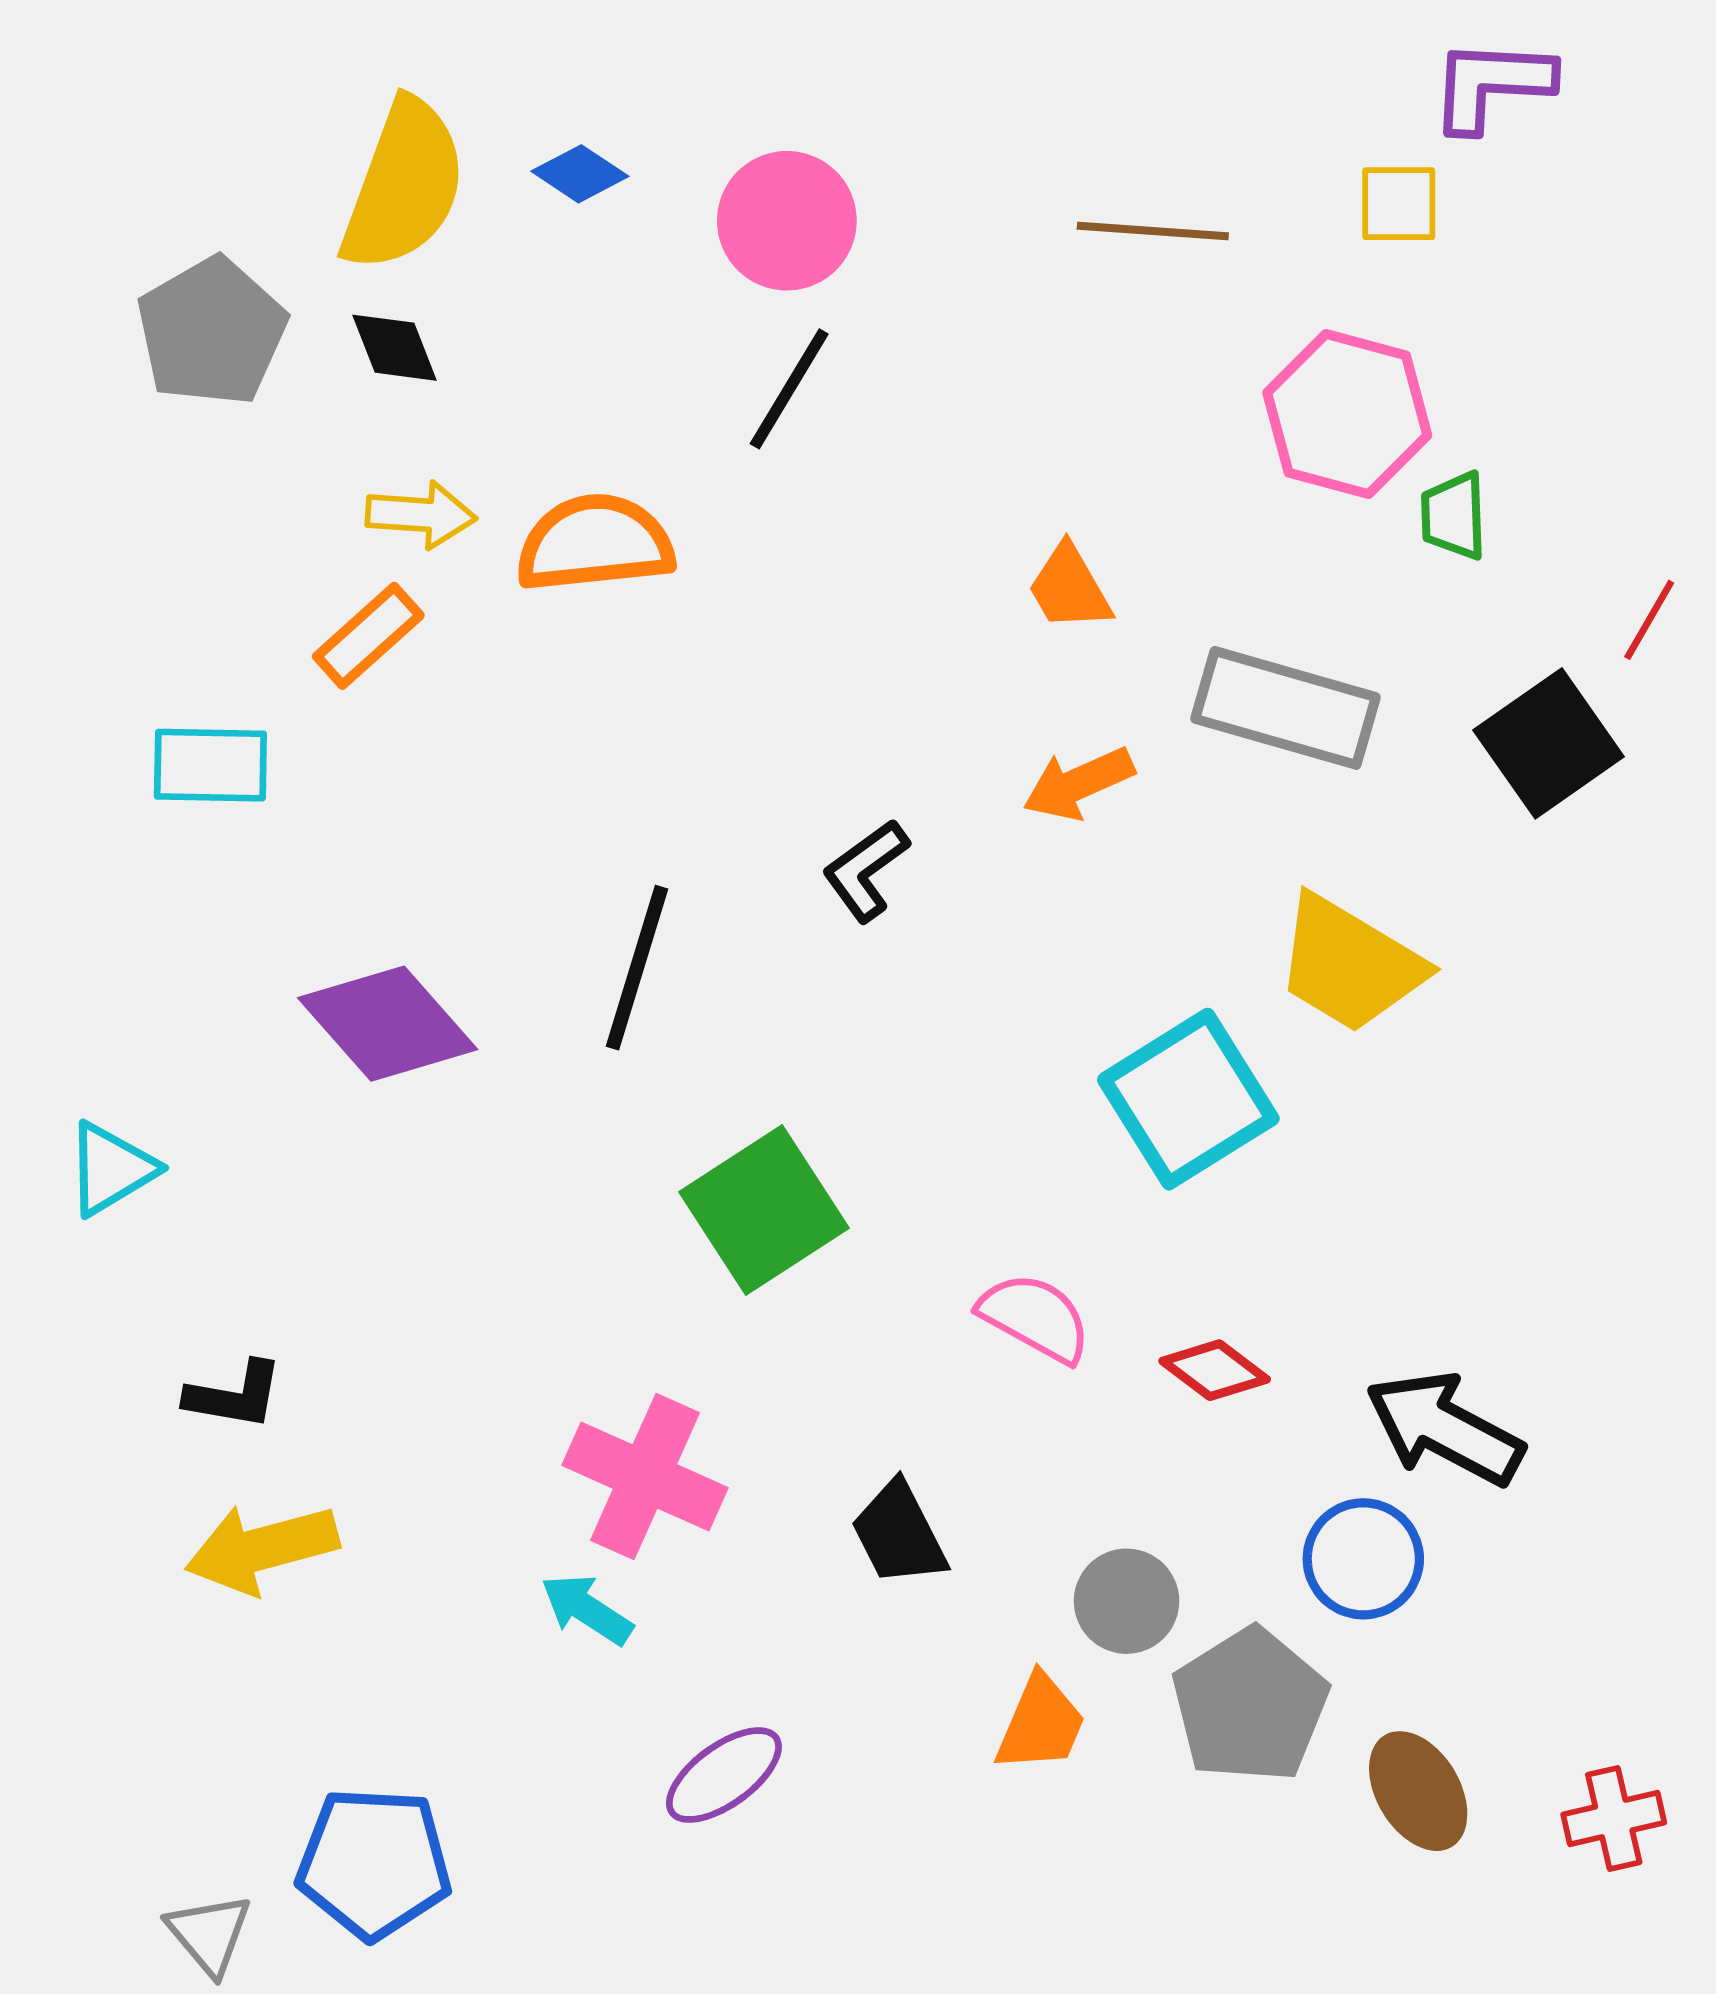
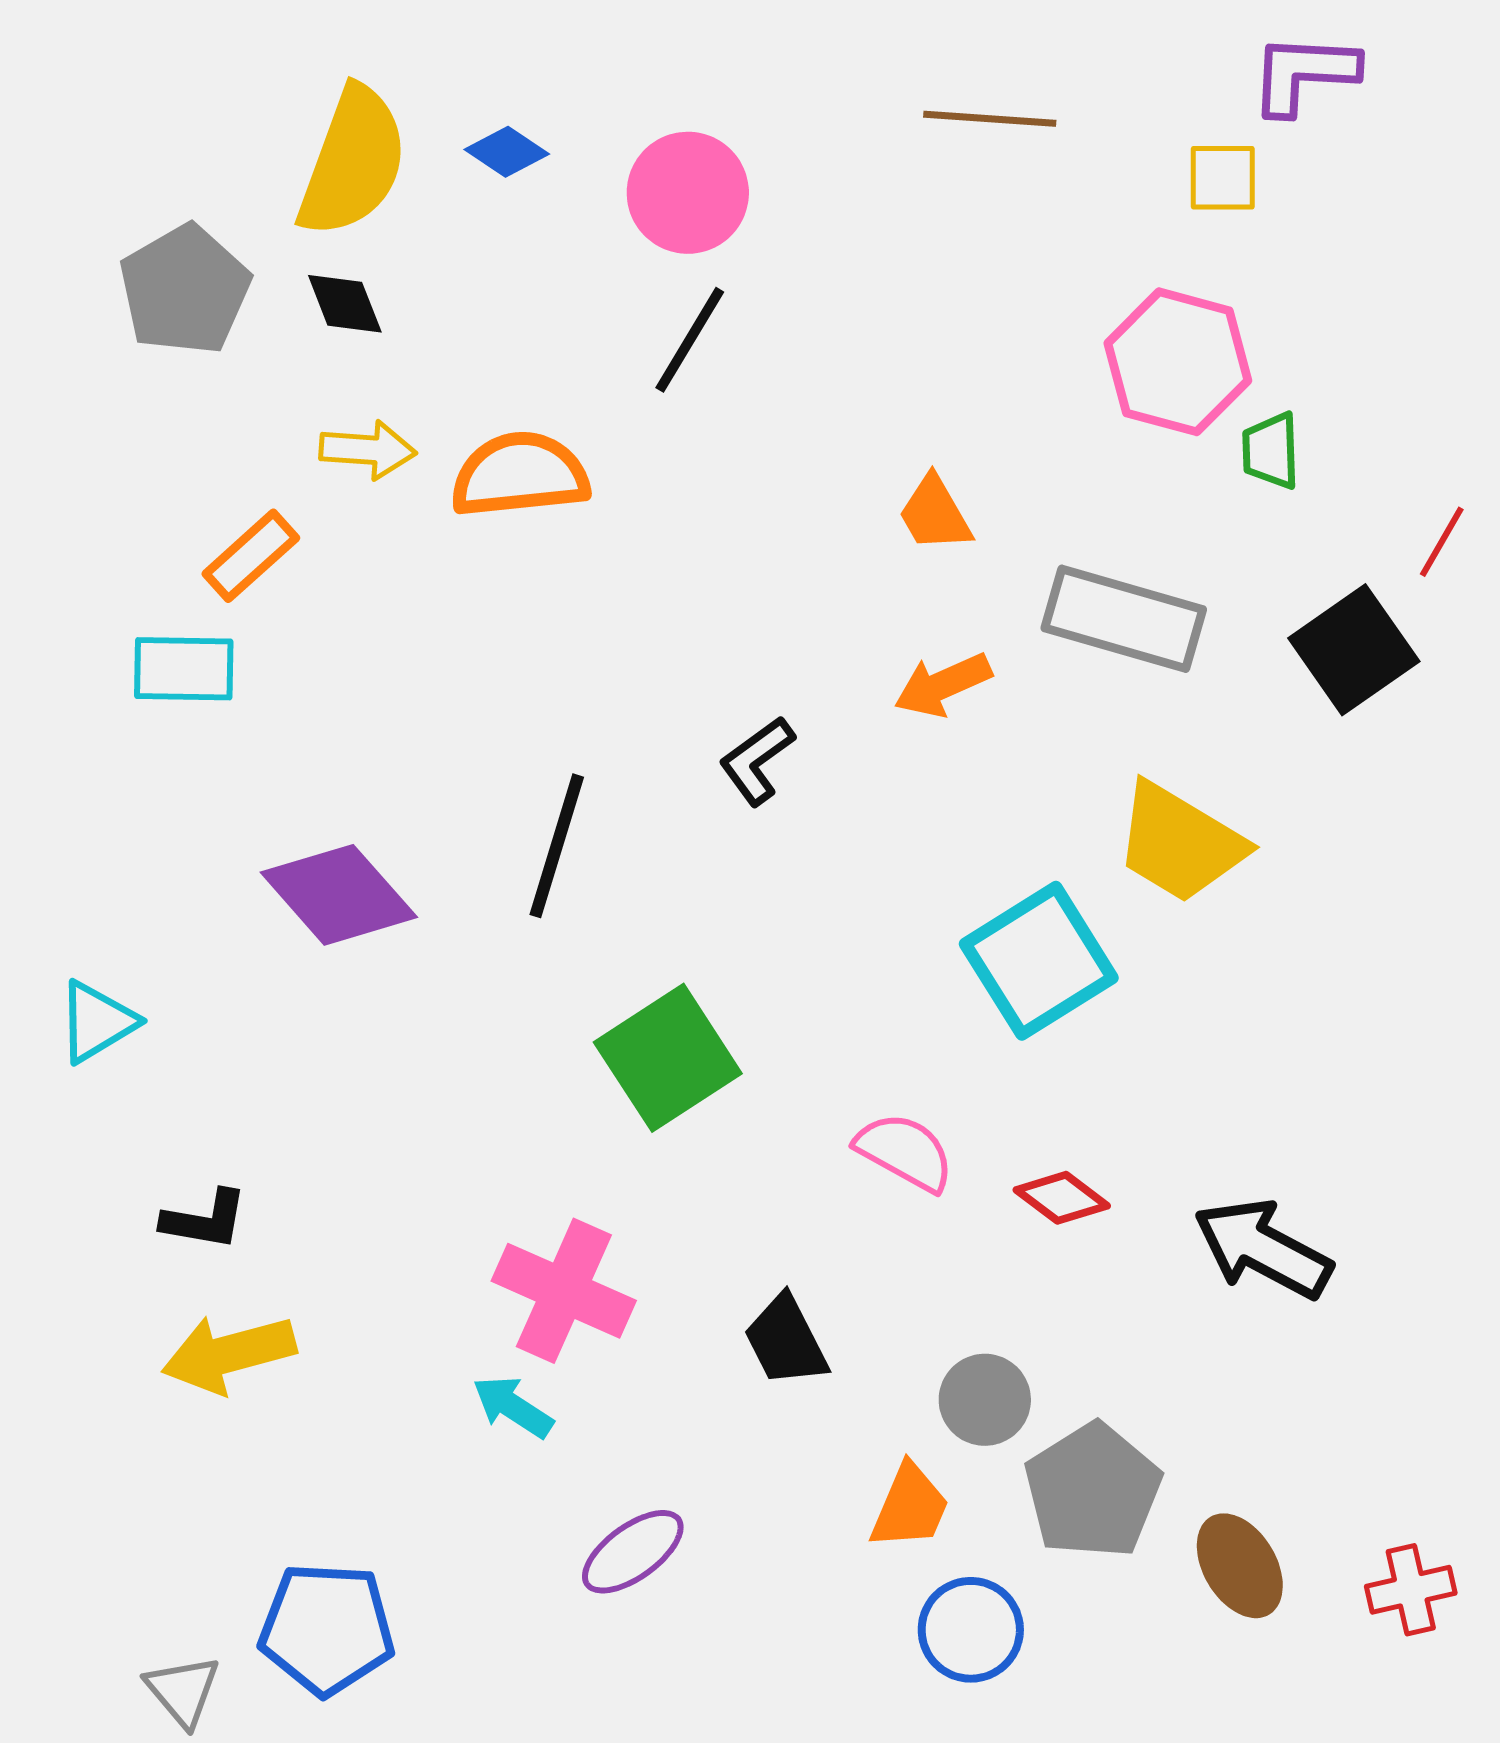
brown line: (1153, 231) -> (990, 119), moved
orange rectangle: (368, 636) -> (251, 556), moved
blue circle: (1363, 1559) -> (971, 1630), moved

